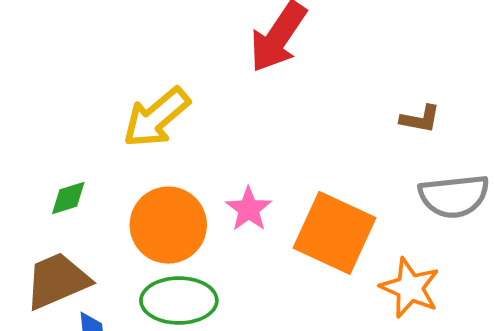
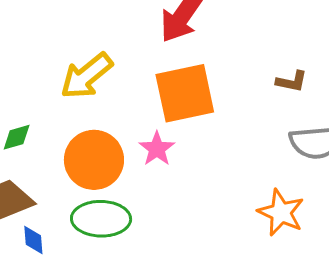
orange square: (334, 233) -> (185, 93), moved, turned -38

